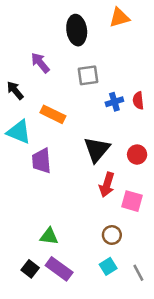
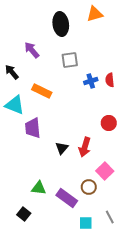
black triangle: (97, 150) -> (62, 148), moved, size x0.6
pink square: (132, 201) -> (105, 171), moved, turned 30
cyan square: (108, 266) -> (86, 223), moved, turned 32
purple rectangle: (59, 269) -> (67, 198), moved

